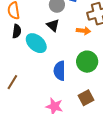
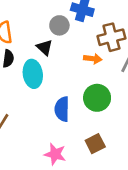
black triangle: (53, 25) -> (44, 47), moved
cyan ellipse: (36, 43) -> (33, 74), turned 40

